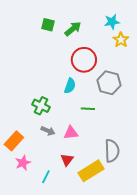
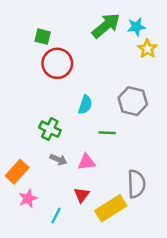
green square: (48, 25) -> (43, 37), moved
green arrow: (73, 29) -> (106, 26), moved, size x1.4
red circle: (84, 60) -> (57, 63), moved

